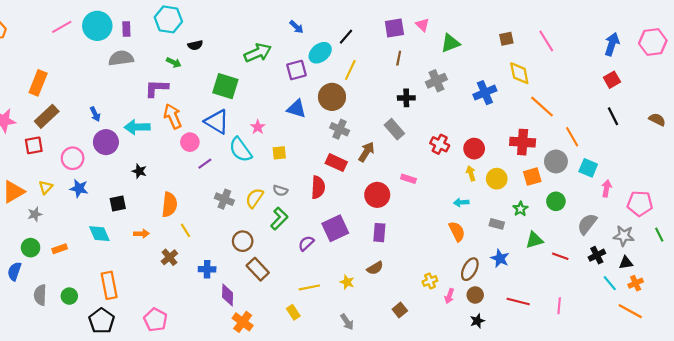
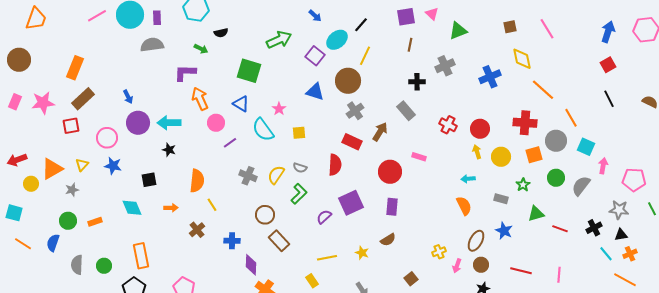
purple square: (296, 70) -> (315, 56), turned -36
blue triangle: (217, 122) -> (241, 104), size x0.7
cyan arrow: (137, 127) -> (169, 123), moved
gray cross: (340, 129) -> (355, 111), turned 30
gray semicircle: (587, 224) -> (581, 186), moved

